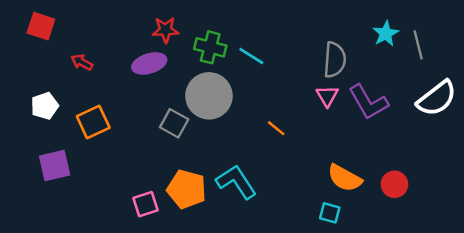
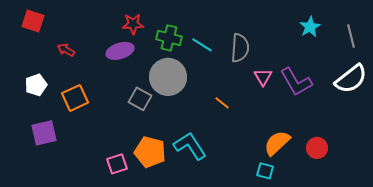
gray line: (418, 45) -> (351, 36), moved
gray semicircle: (335, 60) -> (240, 48), moved
orange semicircle: (345, 178) -> (277, 143), turned 108

